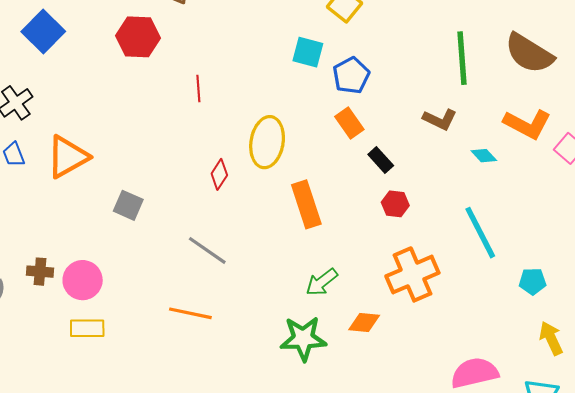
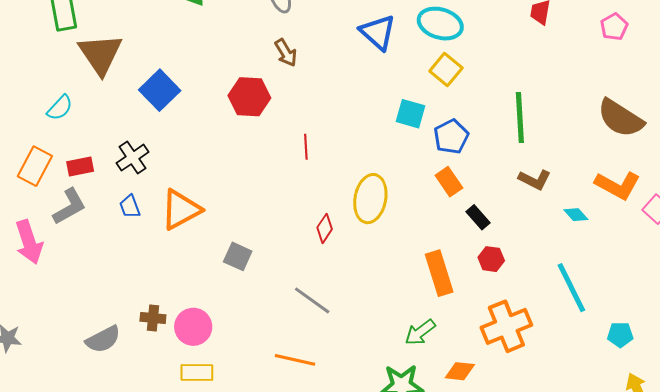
green line: (462, 58) -> (520, 117), moved
orange rectangle: (306, 204) -> (439, 273), moved

